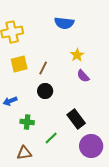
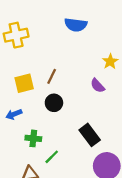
yellow star: (77, 55) -> (110, 61), moved
yellow square: (19, 64) -> (24, 83), moved
green line: (51, 138) -> (52, 157), moved

